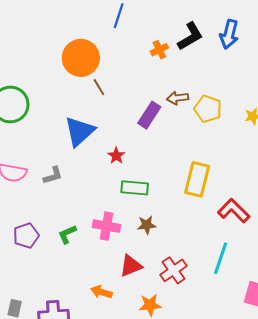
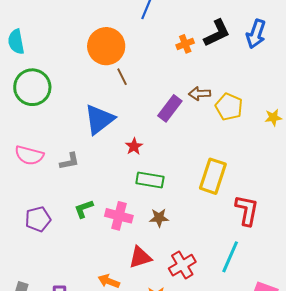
red L-shape: (234, 211) -> (247, 210), turned 52
green L-shape: (67, 234) -> (84, 209), moved

